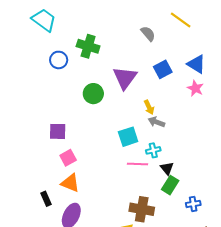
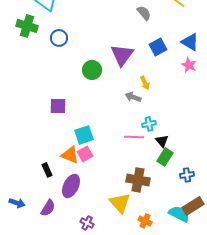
green cross: (88, 46) -> (27, 26), moved
gray arrow: (156, 122) -> (133, 97), moved
cyan square: (128, 137) -> (84, 135), moved
pink square: (68, 158) -> (85, 154), moved

